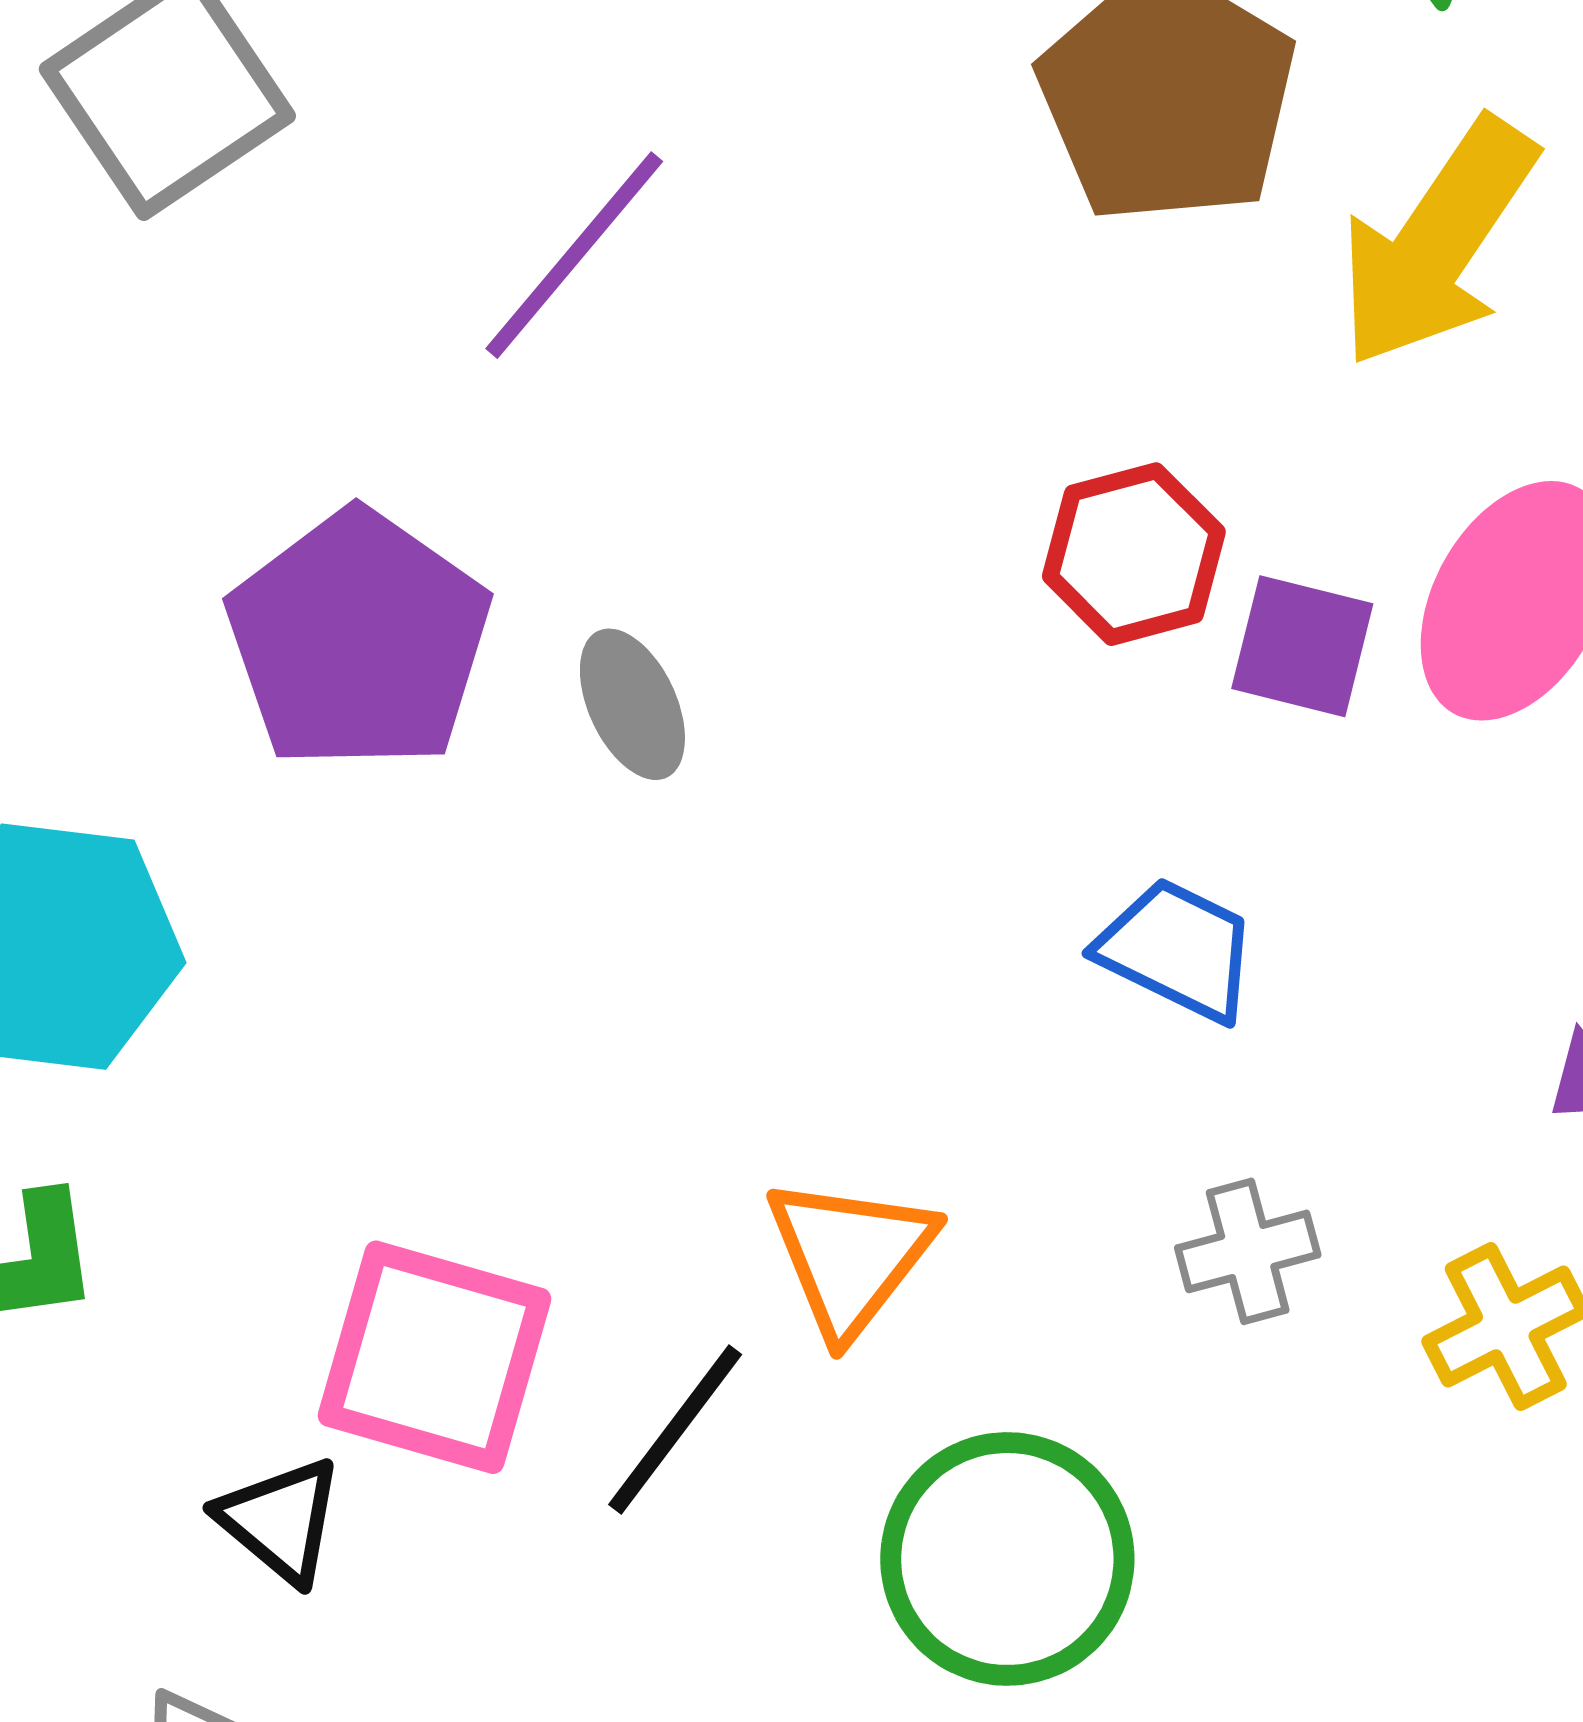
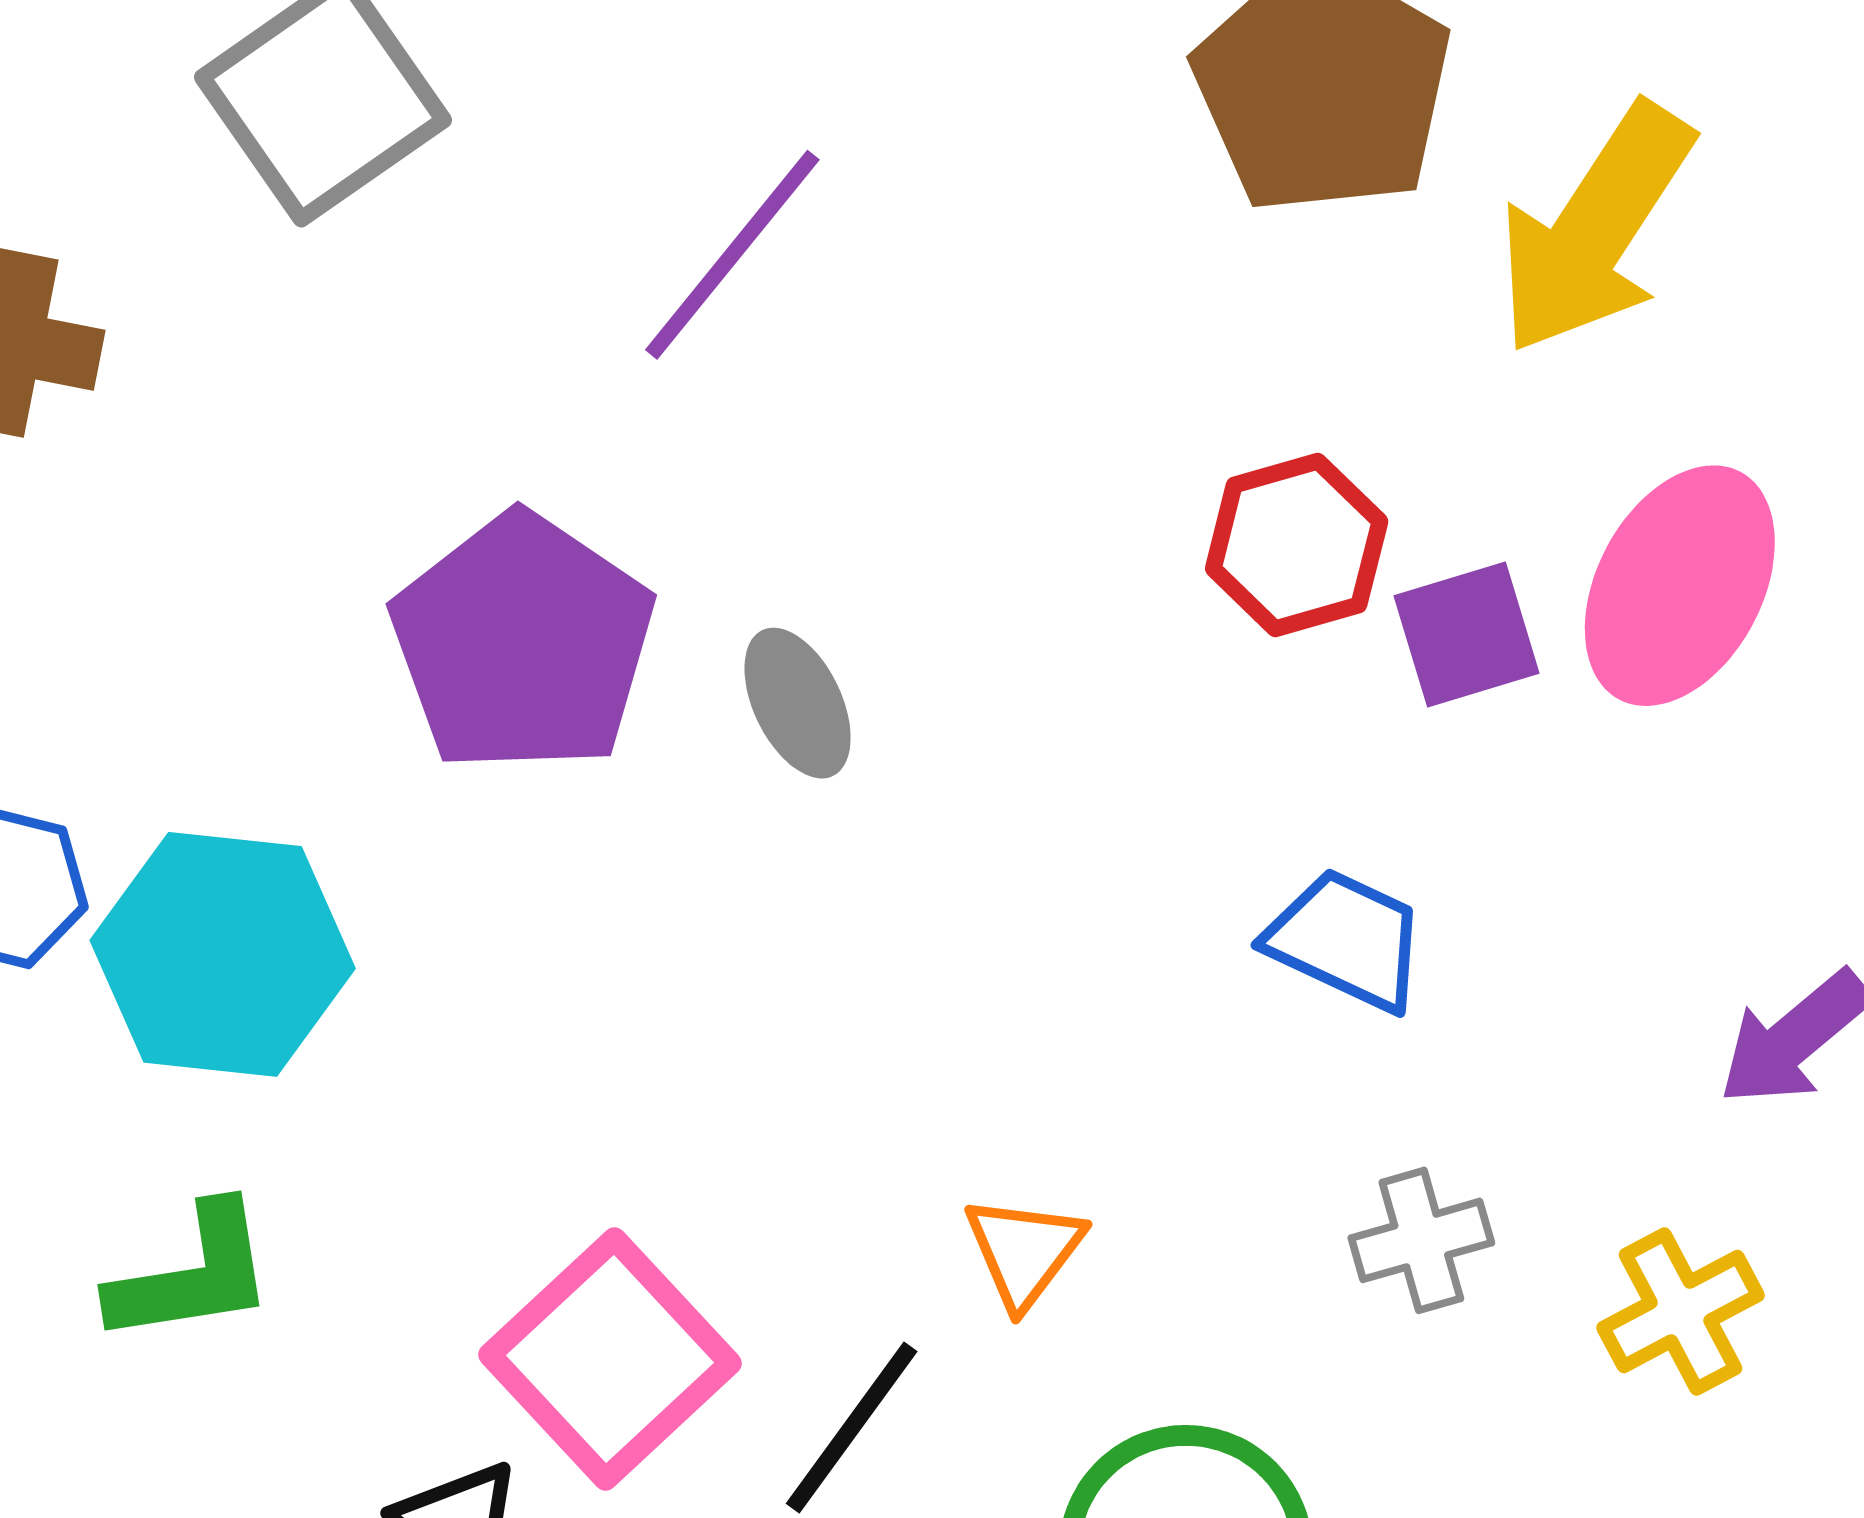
purple square: (1302, 646) -> (1466, 634), turned -30
orange triangle: (850, 1256) -> (1024, 1251), size x0.7
pink square: (435, 1357) -> (610, 1359), turned 32

